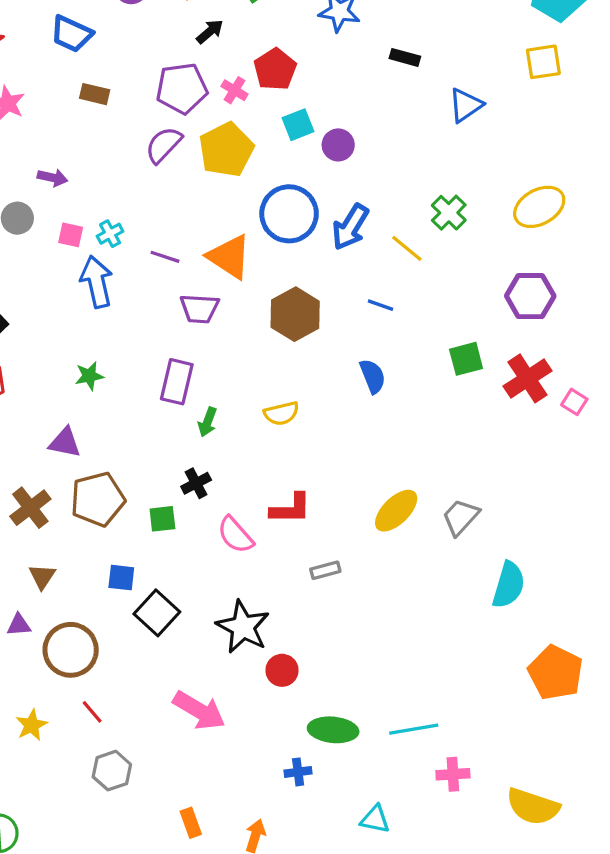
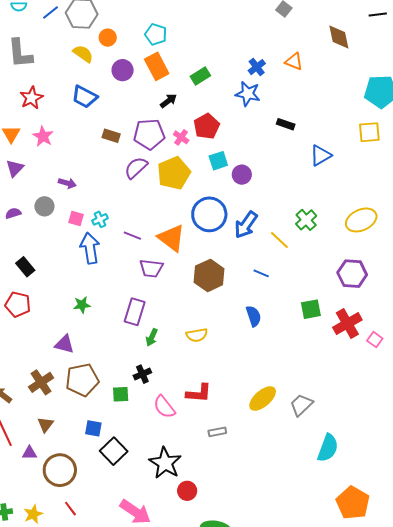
brown rectangle: (95, 94) -> (111, 136), moved

